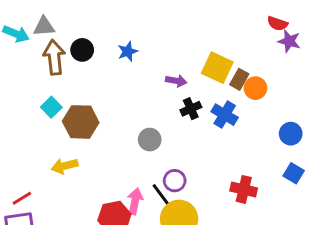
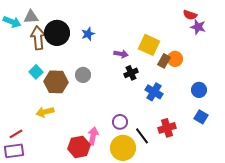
black circle: (82, 50) -> (57, 33), size x1.6
brown rectangle: (239, 79) -> (164, 61), moved
blue cross: (225, 115) -> (154, 92), moved
gray circle: (150, 140) -> (83, 75), moved
red cross: (244, 189) -> (167, 128), turned -30
black line: (161, 195) -> (142, 136), moved

